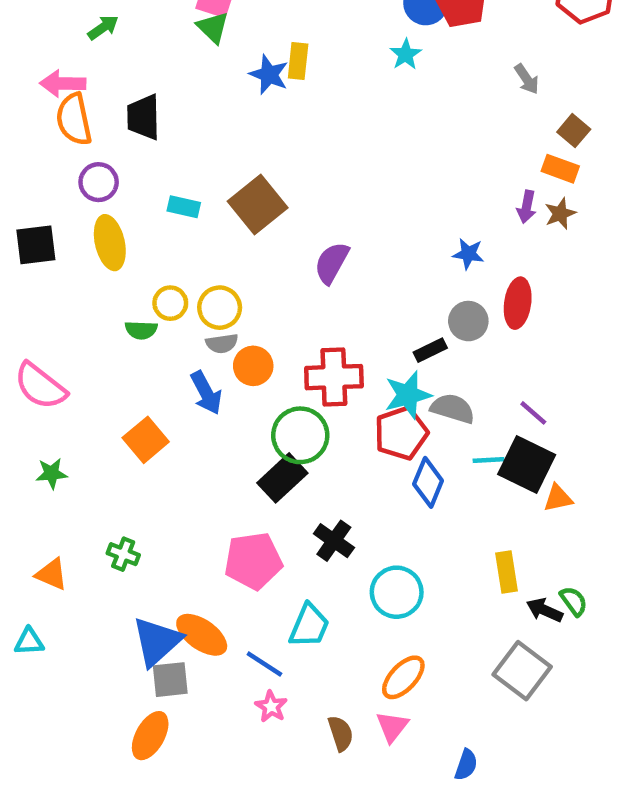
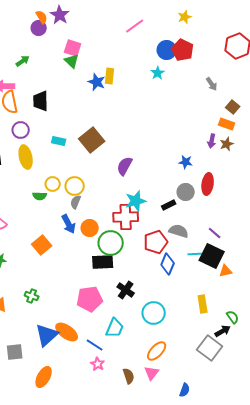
gray semicircle: (222, 343) -> (76, 202), turned 120
orange circle: (253, 366) -> (90, 228), moved
cyan star: (408, 395) -> (136, 201), moved
black rectangle: (282, 478) -> (103, 262), turned 40
black arrow: (545, 610) -> (223, 331), moved, turned 126
gray square: (170, 680) -> (15, 352), moved

